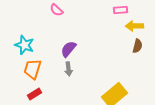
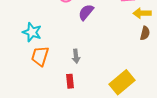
purple semicircle: (68, 49) -> (86, 12), moved
red rectangle: (34, 94) -> (70, 81), moved, turned -64

